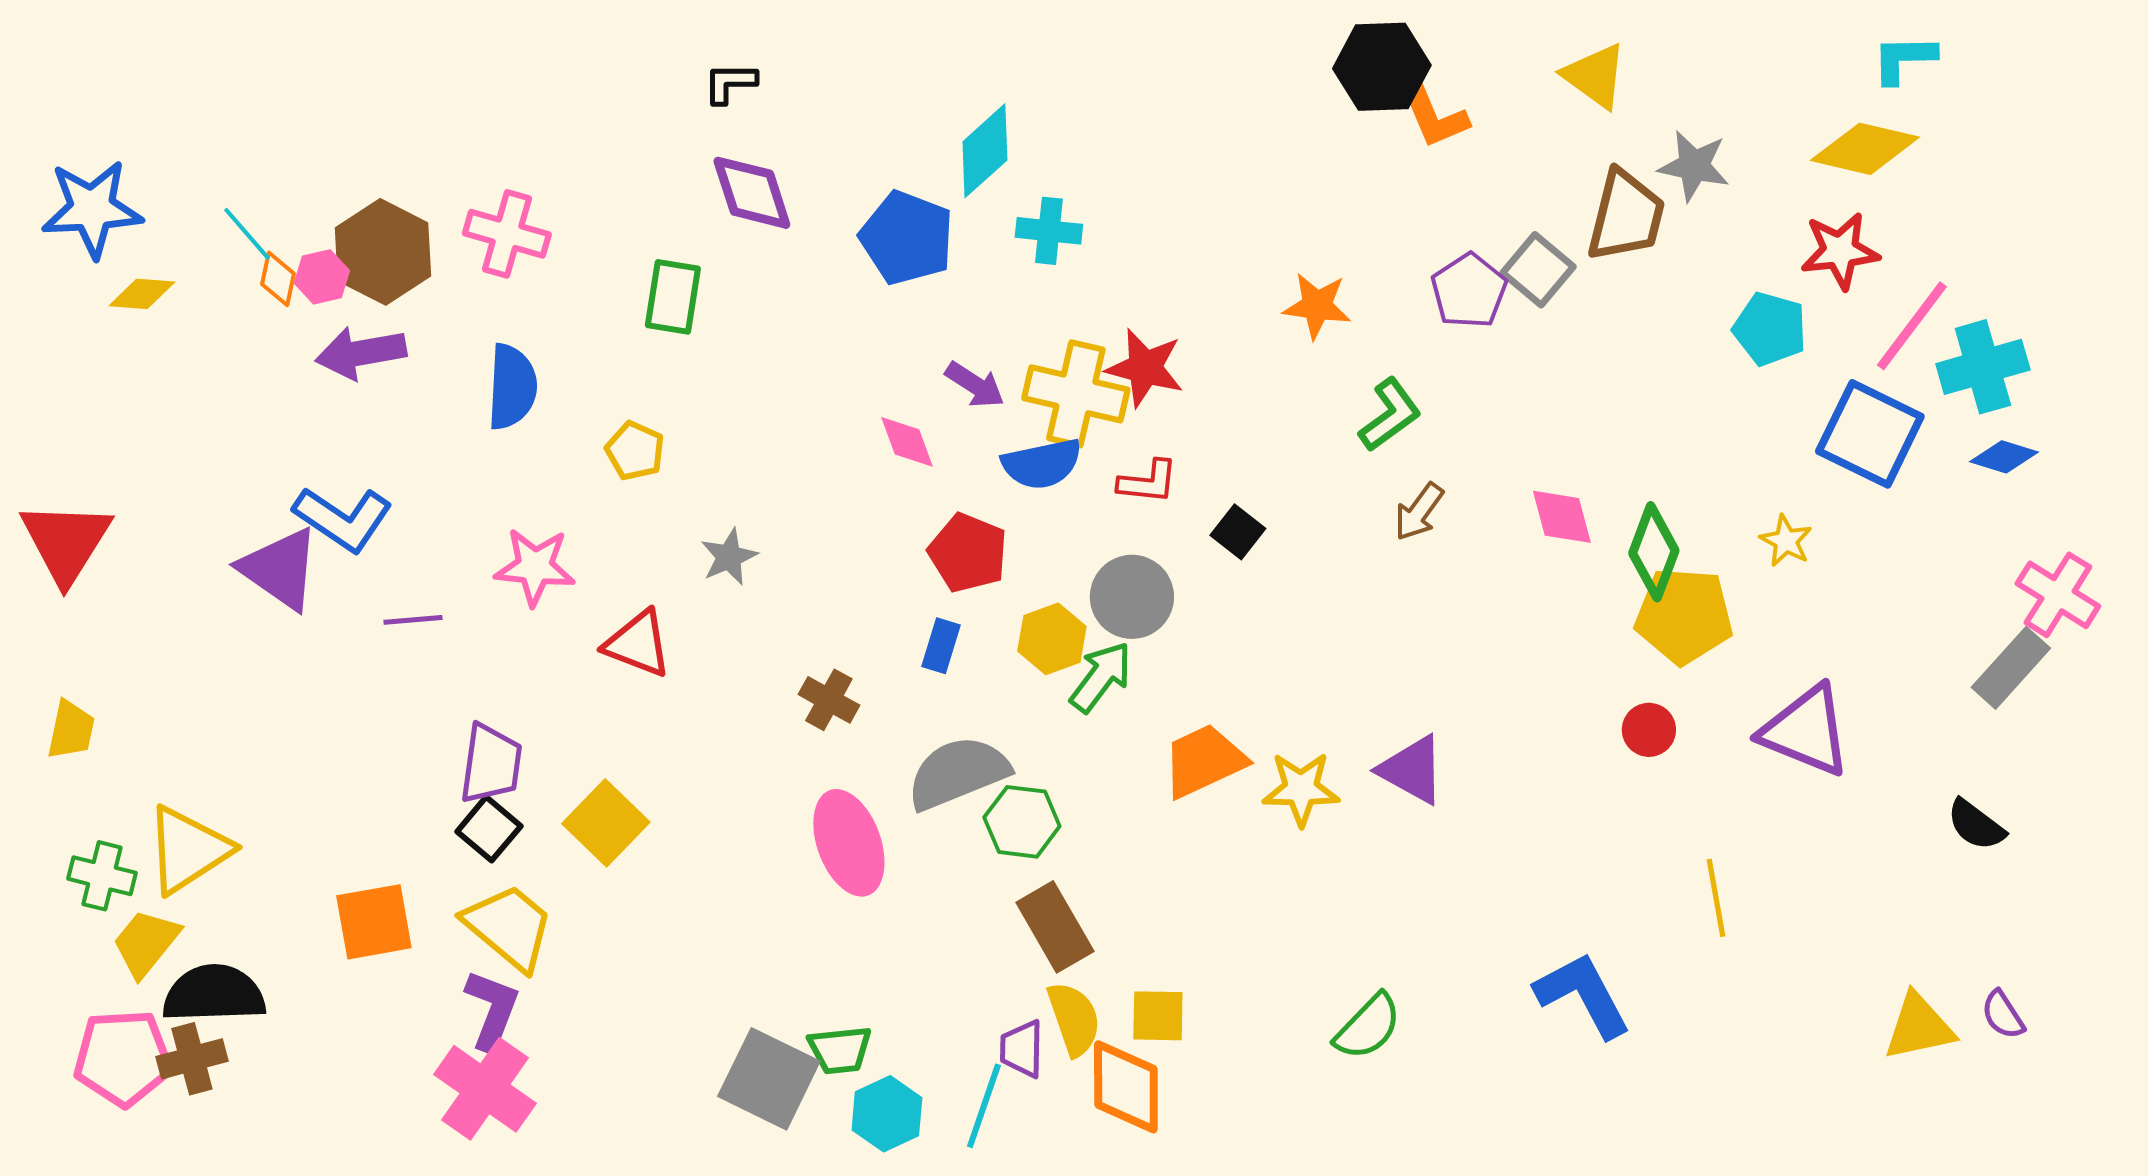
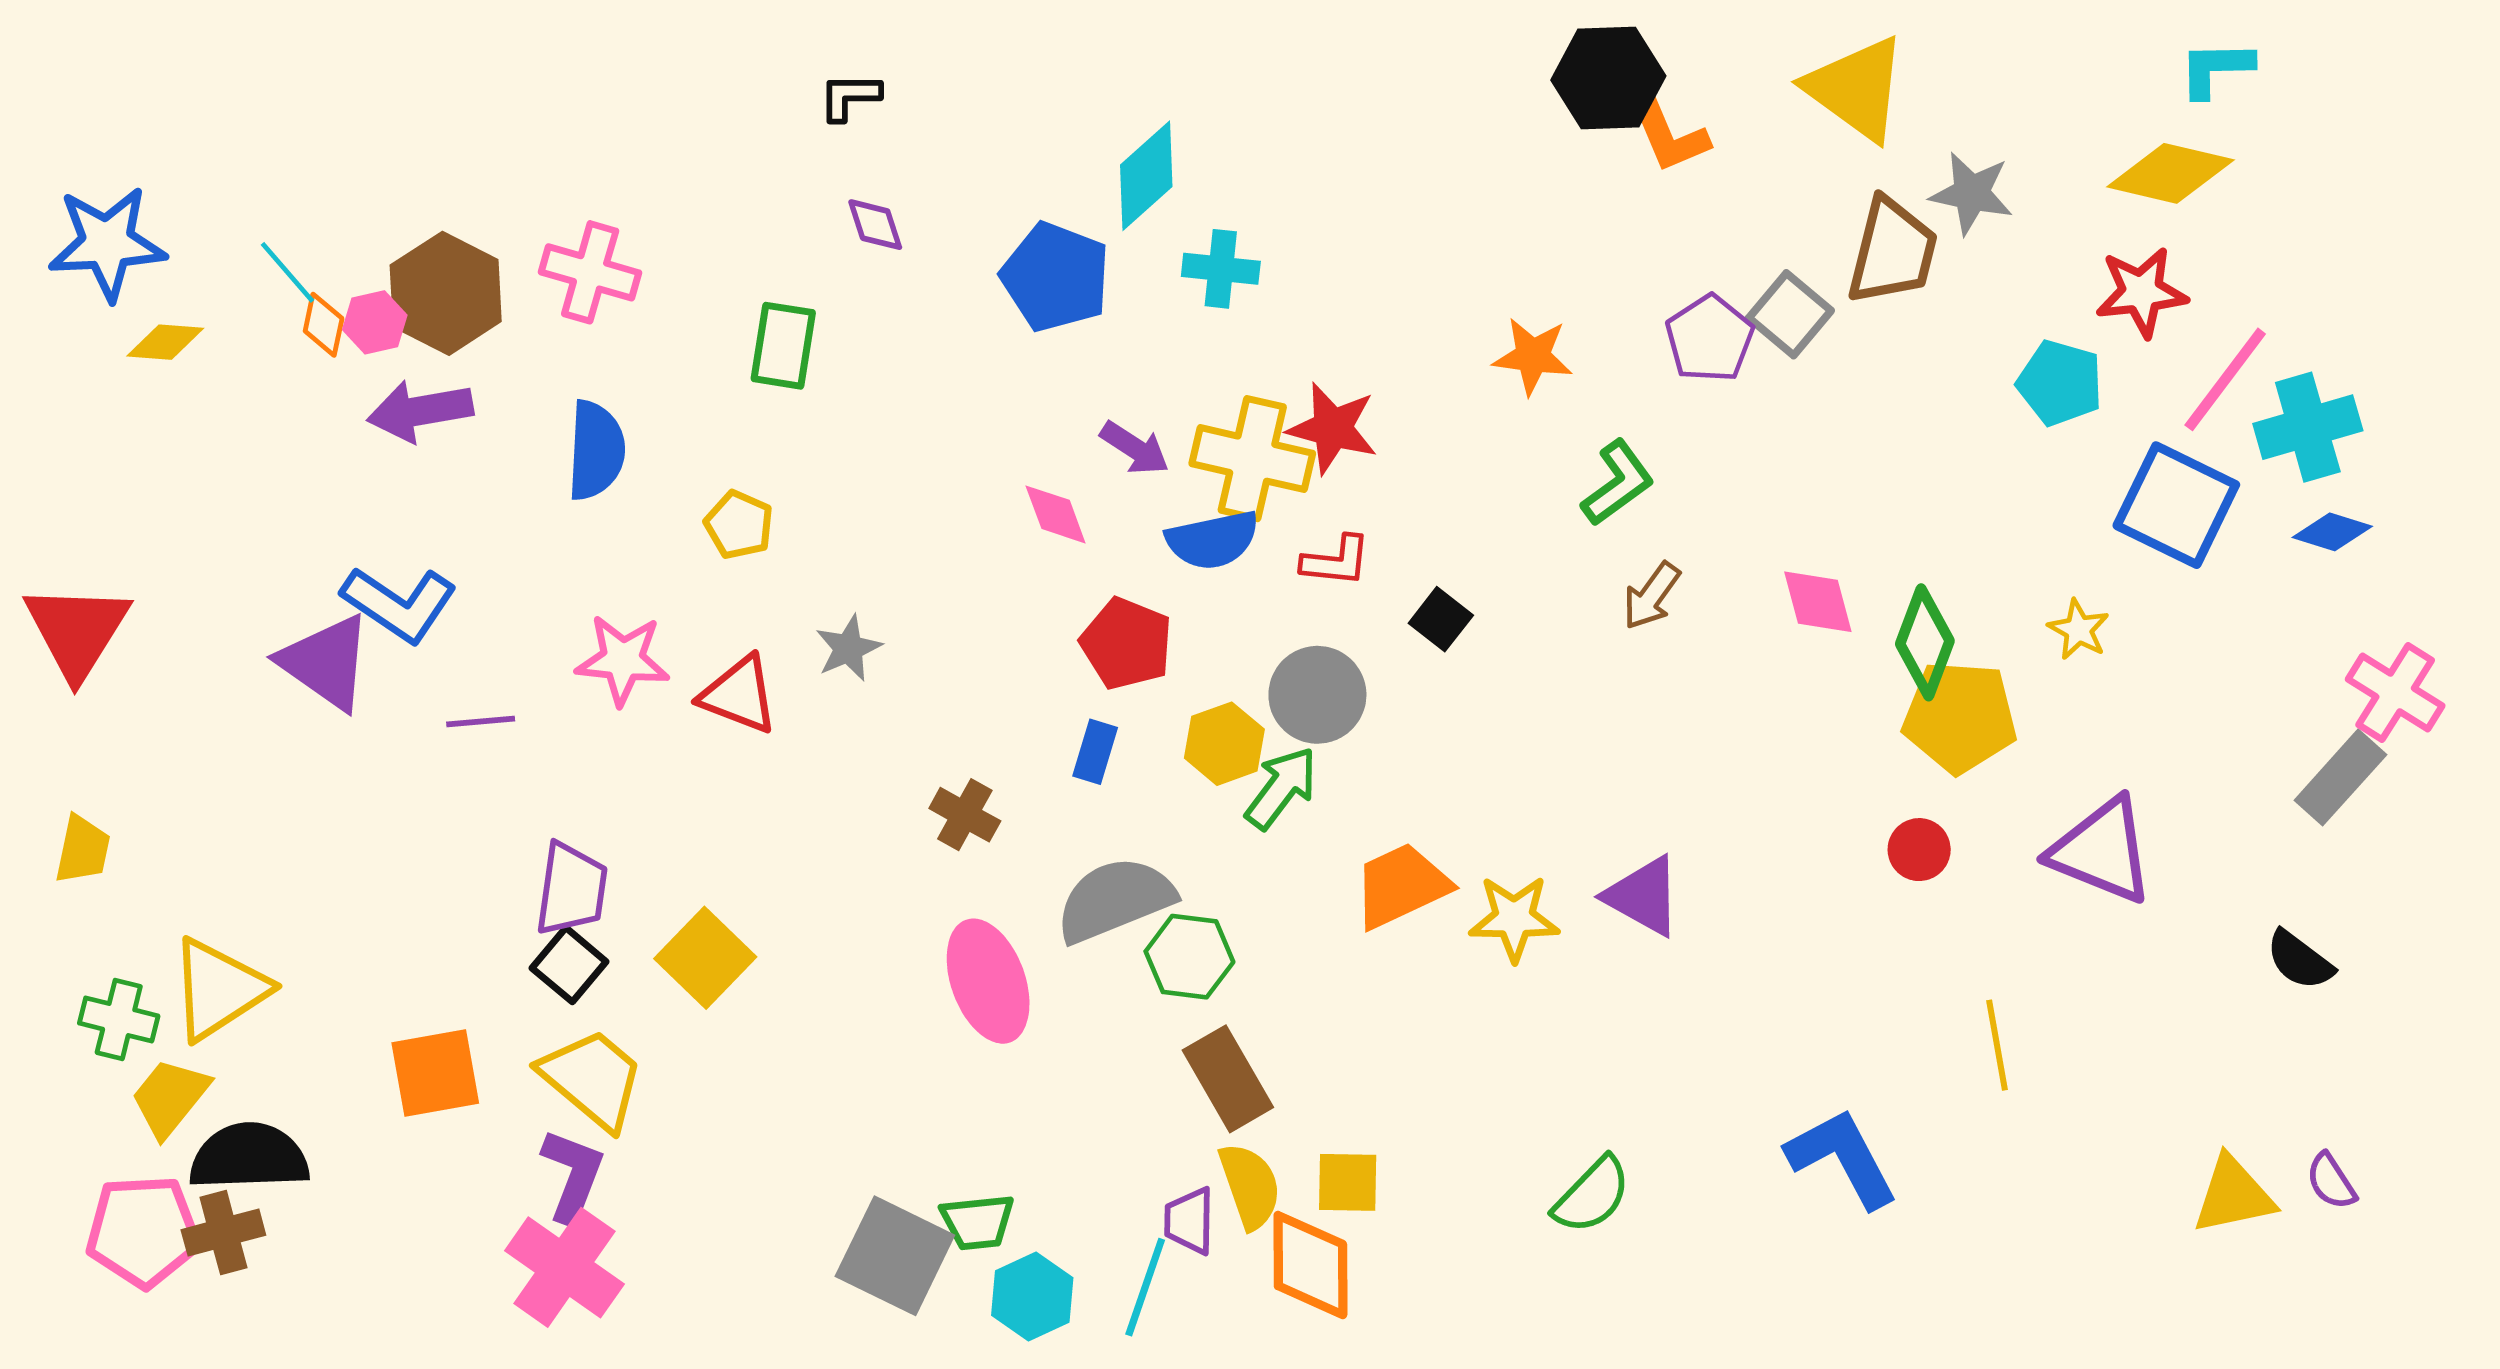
yellow triangle: (1595, 76) -> (1856, 88), size x1.4
purple diamond: (752, 193) -> (875, 225), size x0.6
red triangle: (638, 644) -> (739, 695), moved

